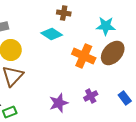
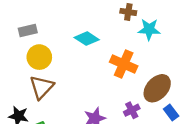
brown cross: (64, 13) -> (128, 12), moved
brown ellipse: (113, 53) -> (157, 88), moved

